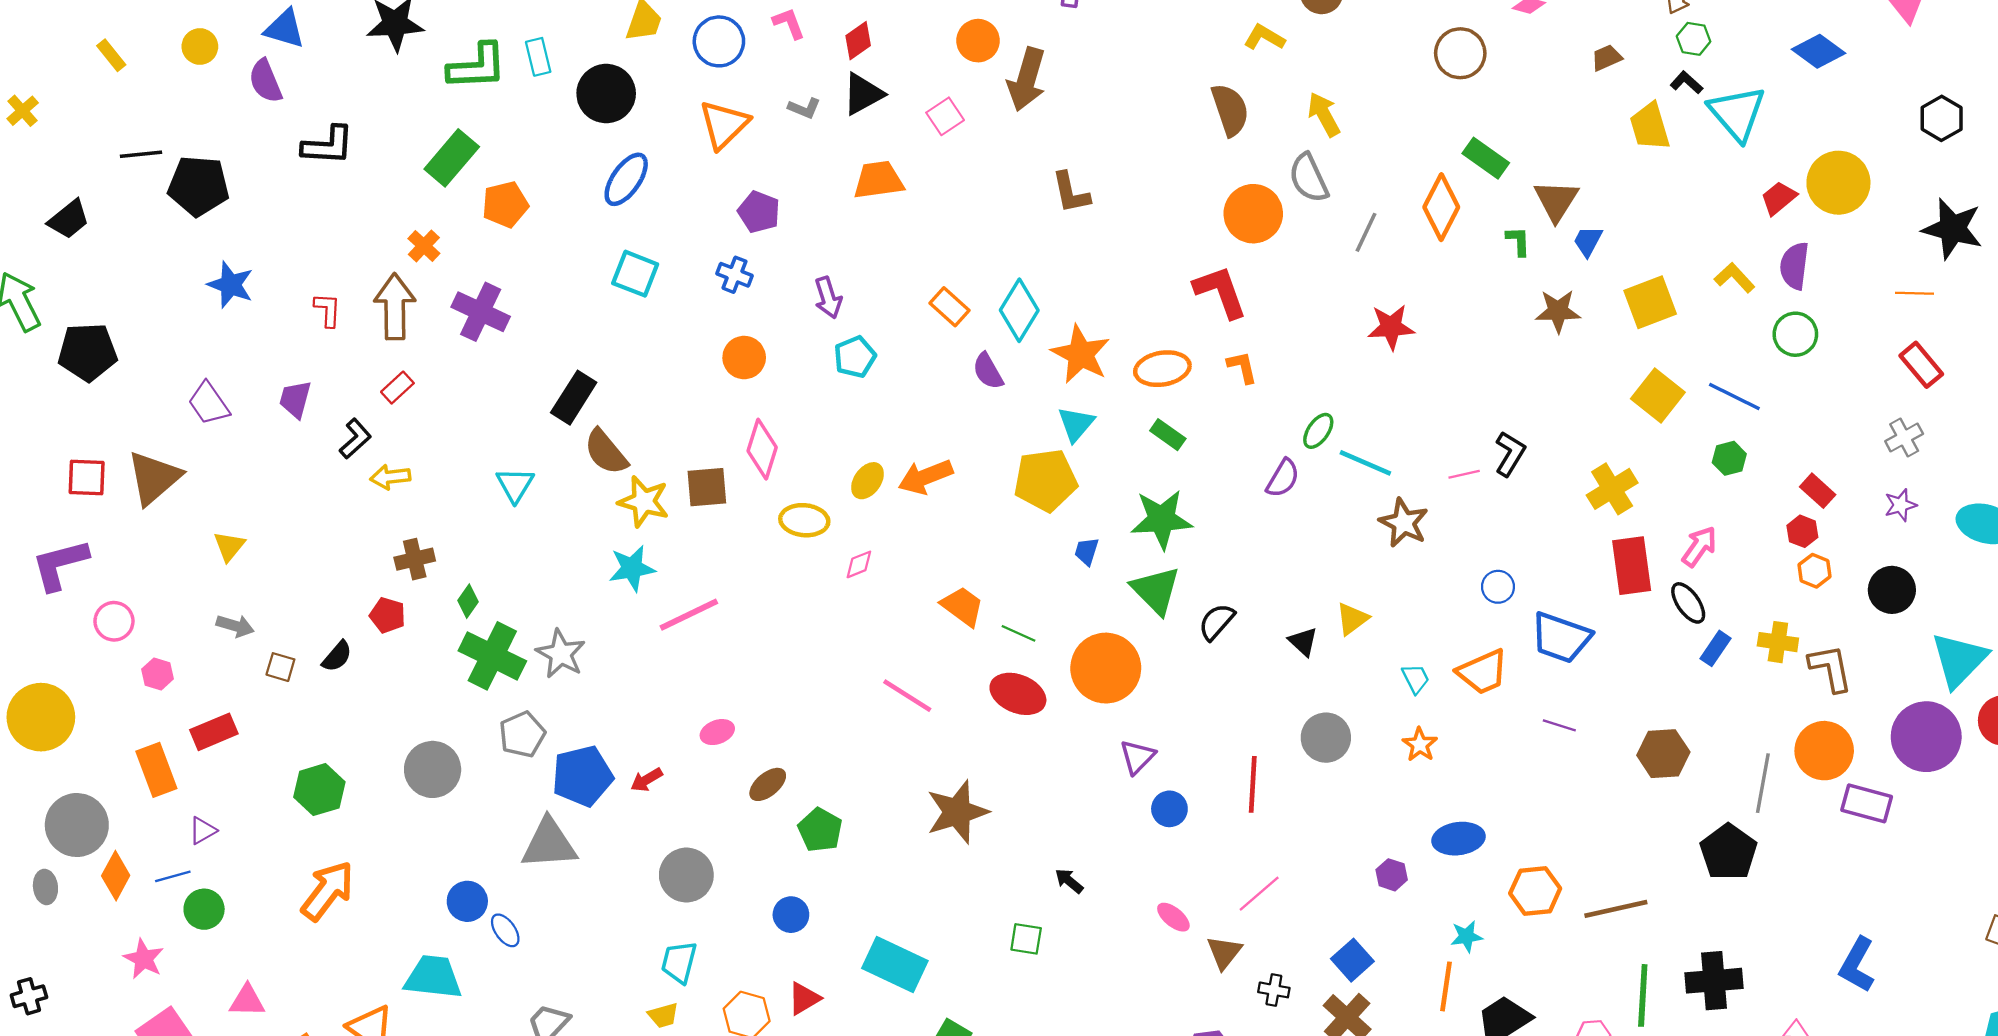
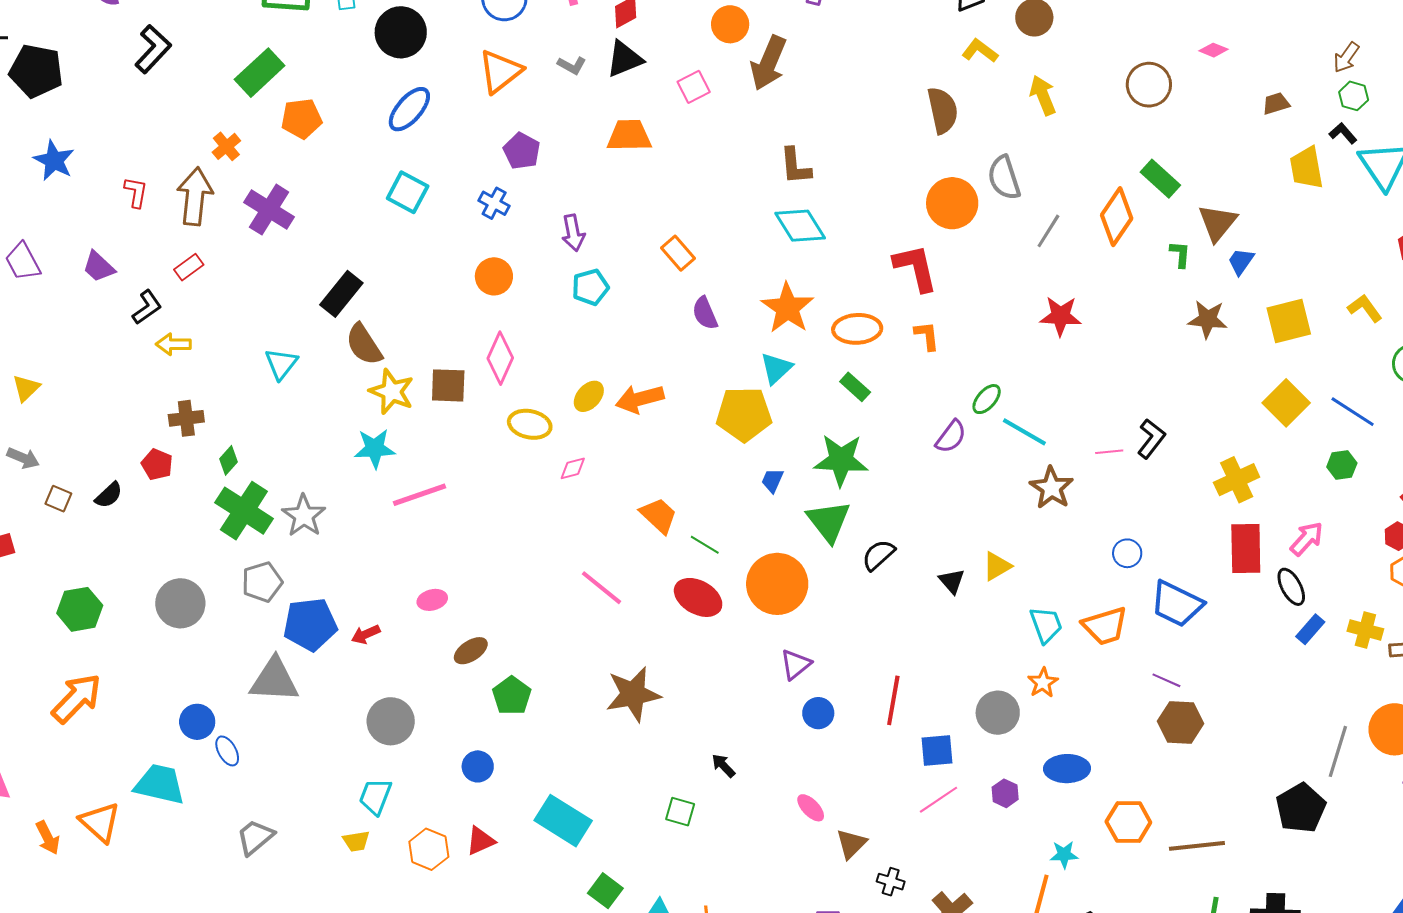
yellow arrow: (1324, 114) -> (1043, 95), moved
black L-shape: (328, 145) -> (153, 49), turned -57
cyan diamond: (1019, 310) -> (800, 226), moved, turned -70
purple trapezoid: (295, 399) -> (99, 267), turned -69
cyan trapezoid: (1416, 679) -> (1046, 625), size x1.4
gray circle: (1326, 738) -> (998, 713), moved
brown hexagon: (1663, 754) -> (1180, 722), moved
pink line: (1259, 894) -> (939, 800), moved
blue square: (1352, 960) -> (937, 750), moved, turned 30

